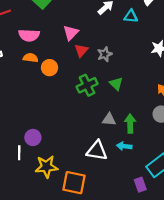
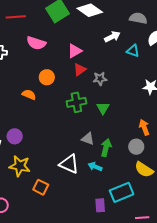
orange semicircle: (31, 58) -> (29, 95), moved
orange square: (74, 183) -> (41, 187), size x0.7

